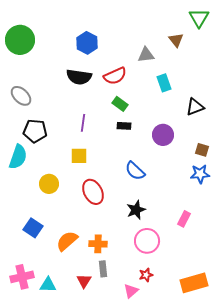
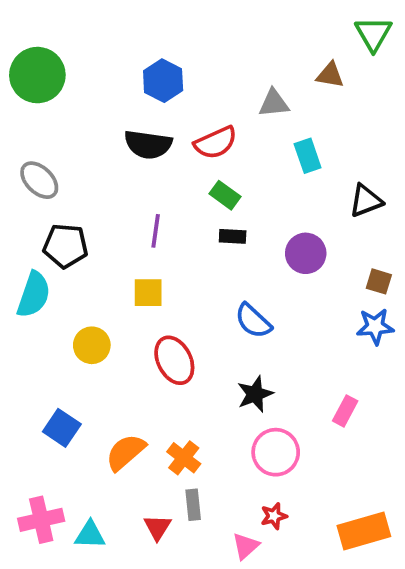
brown triangle: (176, 40) -> (330, 75), turned -42
orange cross: (98, 244) -> (184, 458), turned 36

